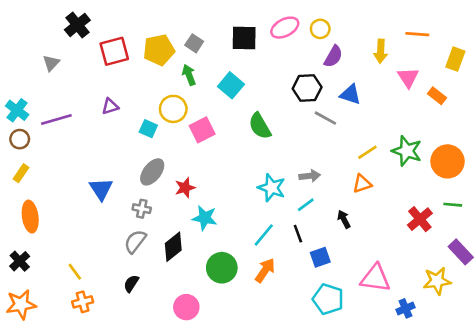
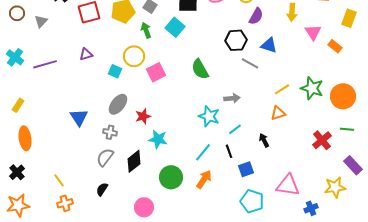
cyan square: (231, 85) -> (175, 27), moved
brown circle: (20, 139) -> (17, 13), moved
gray arrow: (310, 176) -> (232, 98), moved

